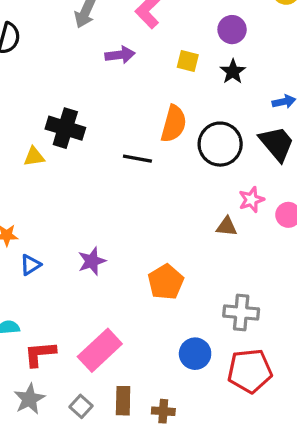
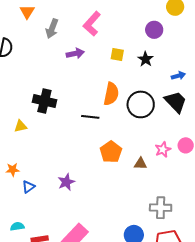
purple circle: (232, 30) -> (154, 30), moved
yellow triangle: (34, 157) -> (21, 126), moved
pink star: (251, 200) -> (163, 149), moved
brown triangle: (227, 227) -> (140, 164), moved
orange pentagon: (166, 282) -> (111, 152), moved

